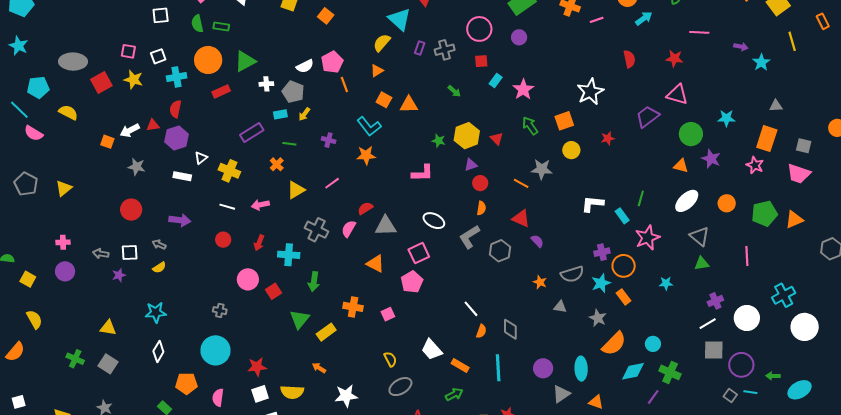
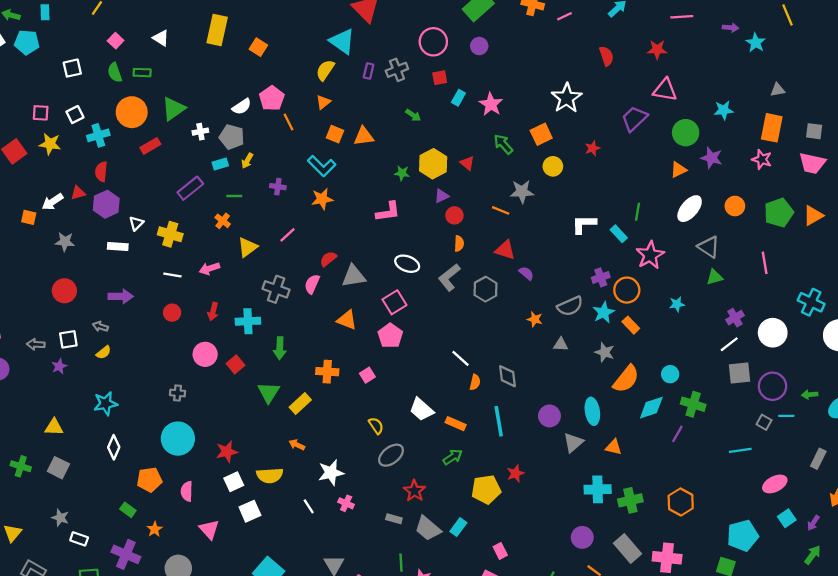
orange triangle: (681, 166) -> (678, 170), turned -35
cyan cross: (784, 295) -> (811, 302), turned -30

